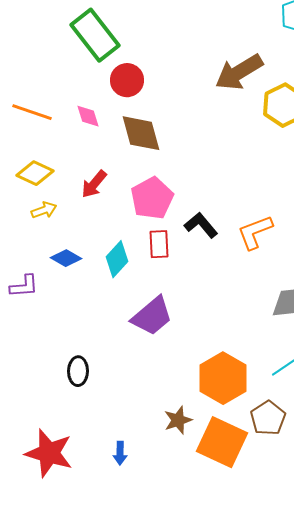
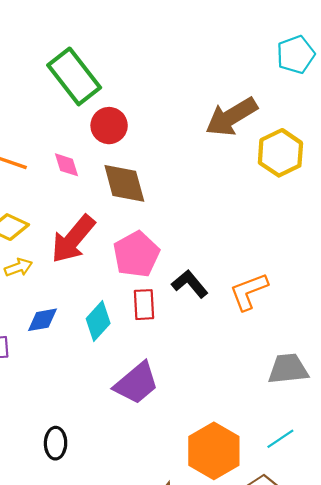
red arrow: (94, 184) -> (73, 239), size x1.6
blue diamond: (66, 258) -> (42, 320), turned -40

